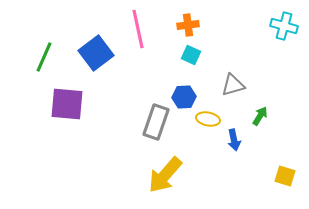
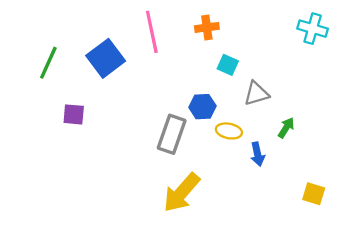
cyan square: (191, 55) -> (228, 65), moved
purple square: (67, 104) -> (74, 114), size x0.6

